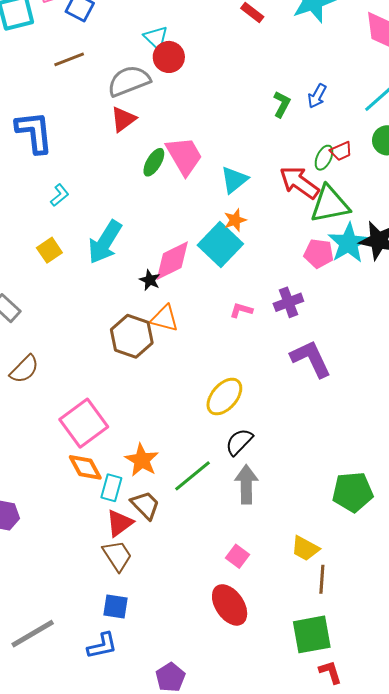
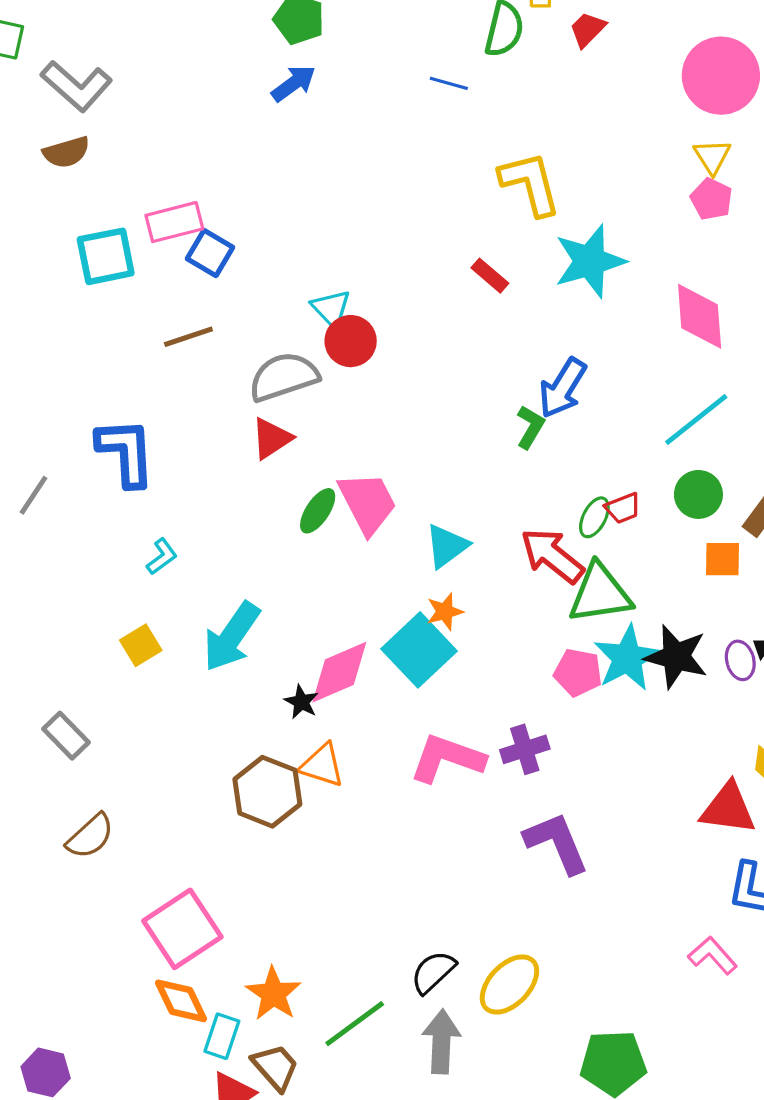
blue arrow: (317, 96) -> (563, 388), moved, size x1.5
pink L-shape: (241, 310) -> (447, 758), size x2.0
yellow ellipse: (224, 397) -> (509, 984), moved

